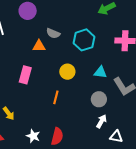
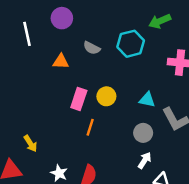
cyan hexagon: (84, 40) -> (131, 44), moved
orange triangle: (39, 46) -> (61, 62), moved
pink rectangle: (25, 75) -> (79, 99), moved

